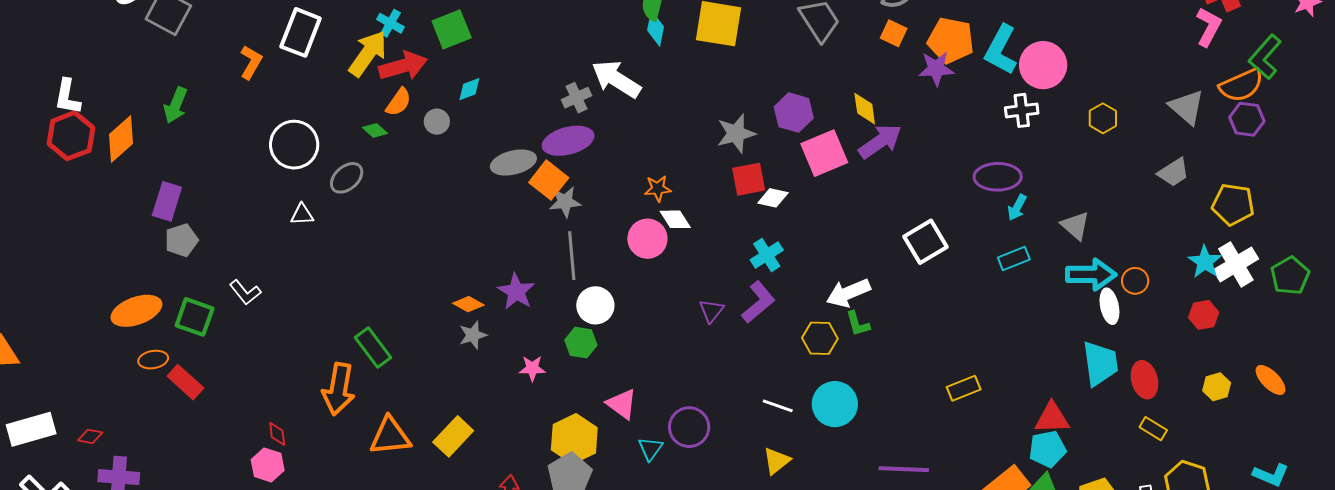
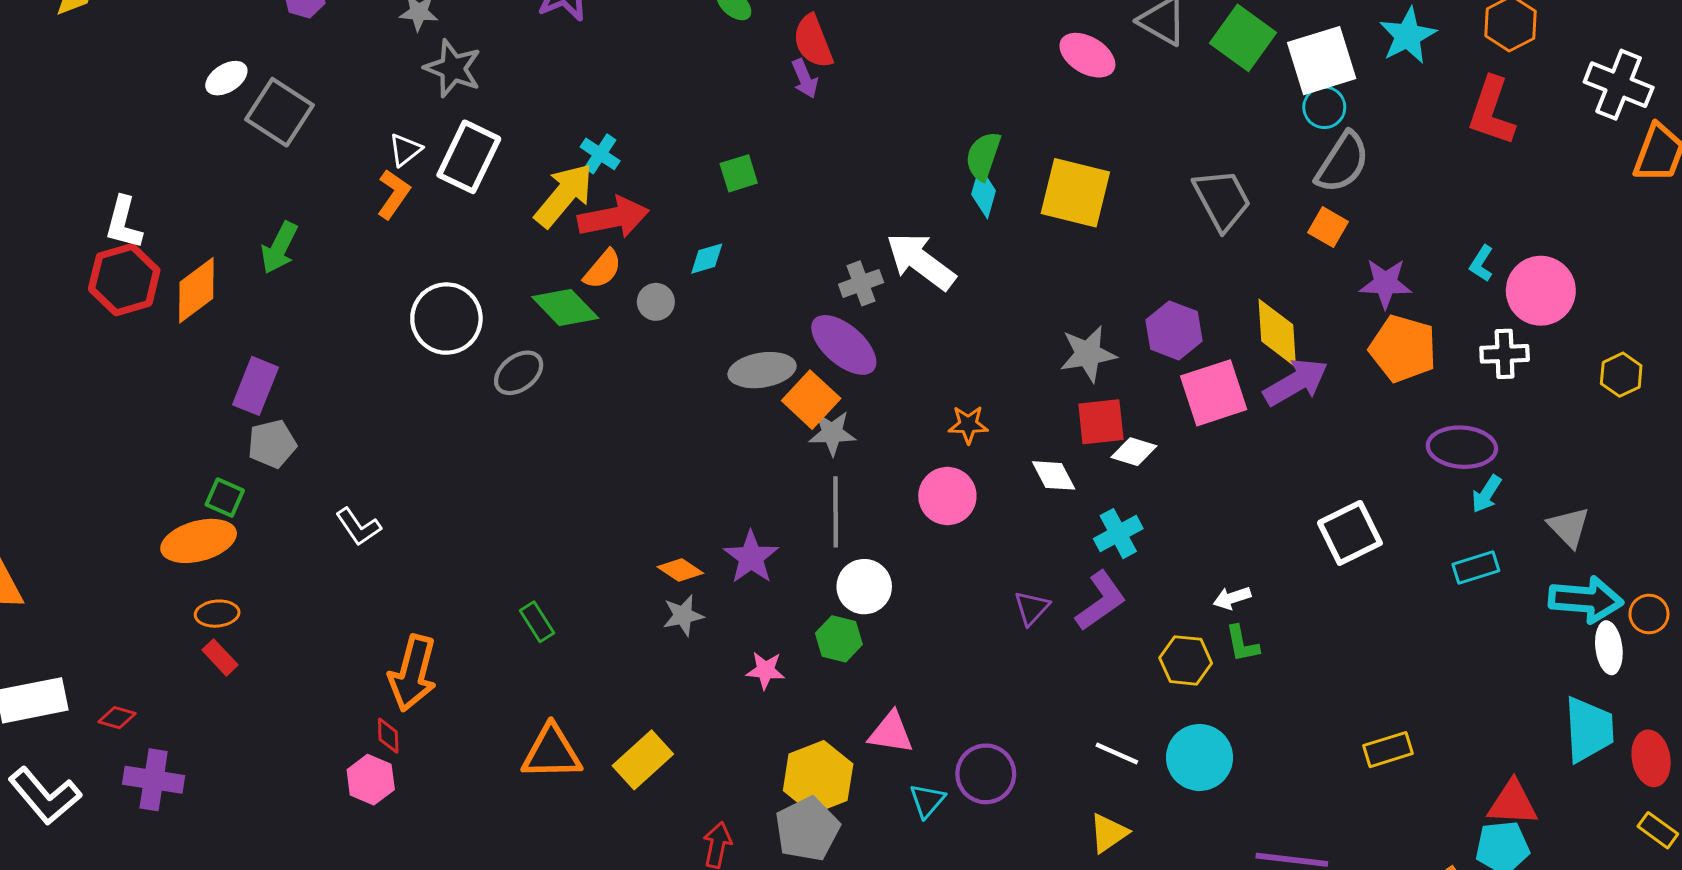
green square: (452, 29) -> (739, 173), moved, size x0.7
orange pentagon: (951, 40) -> (1403, 349), moved
cyan L-shape: (1001, 50) -> (1481, 263), size x0.5
yellow diamond: (865, 109) -> (1277, 333), size x1.4
green diamond: (375, 130) -> (565, 307), size x1.8
purple ellipse: (568, 141) -> (844, 345), turned 51
white triangle: (302, 214) -> (405, 150), moved, turned -40
white diamond: (675, 219) -> (1054, 475), moved
white arrow: (848, 293) -> (1232, 598), size x0.6
green square: (195, 317) -> (225, 498), moved, size x0.7
green rectangle: (373, 347) -> (537, 622), size x0.7
red rectangle: (185, 382) -> (220, 657), moved, size x0.7
orange arrow: (339, 389) -> (413, 673), moved
pink triangle: (622, 404) -> (891, 733), turned -32

